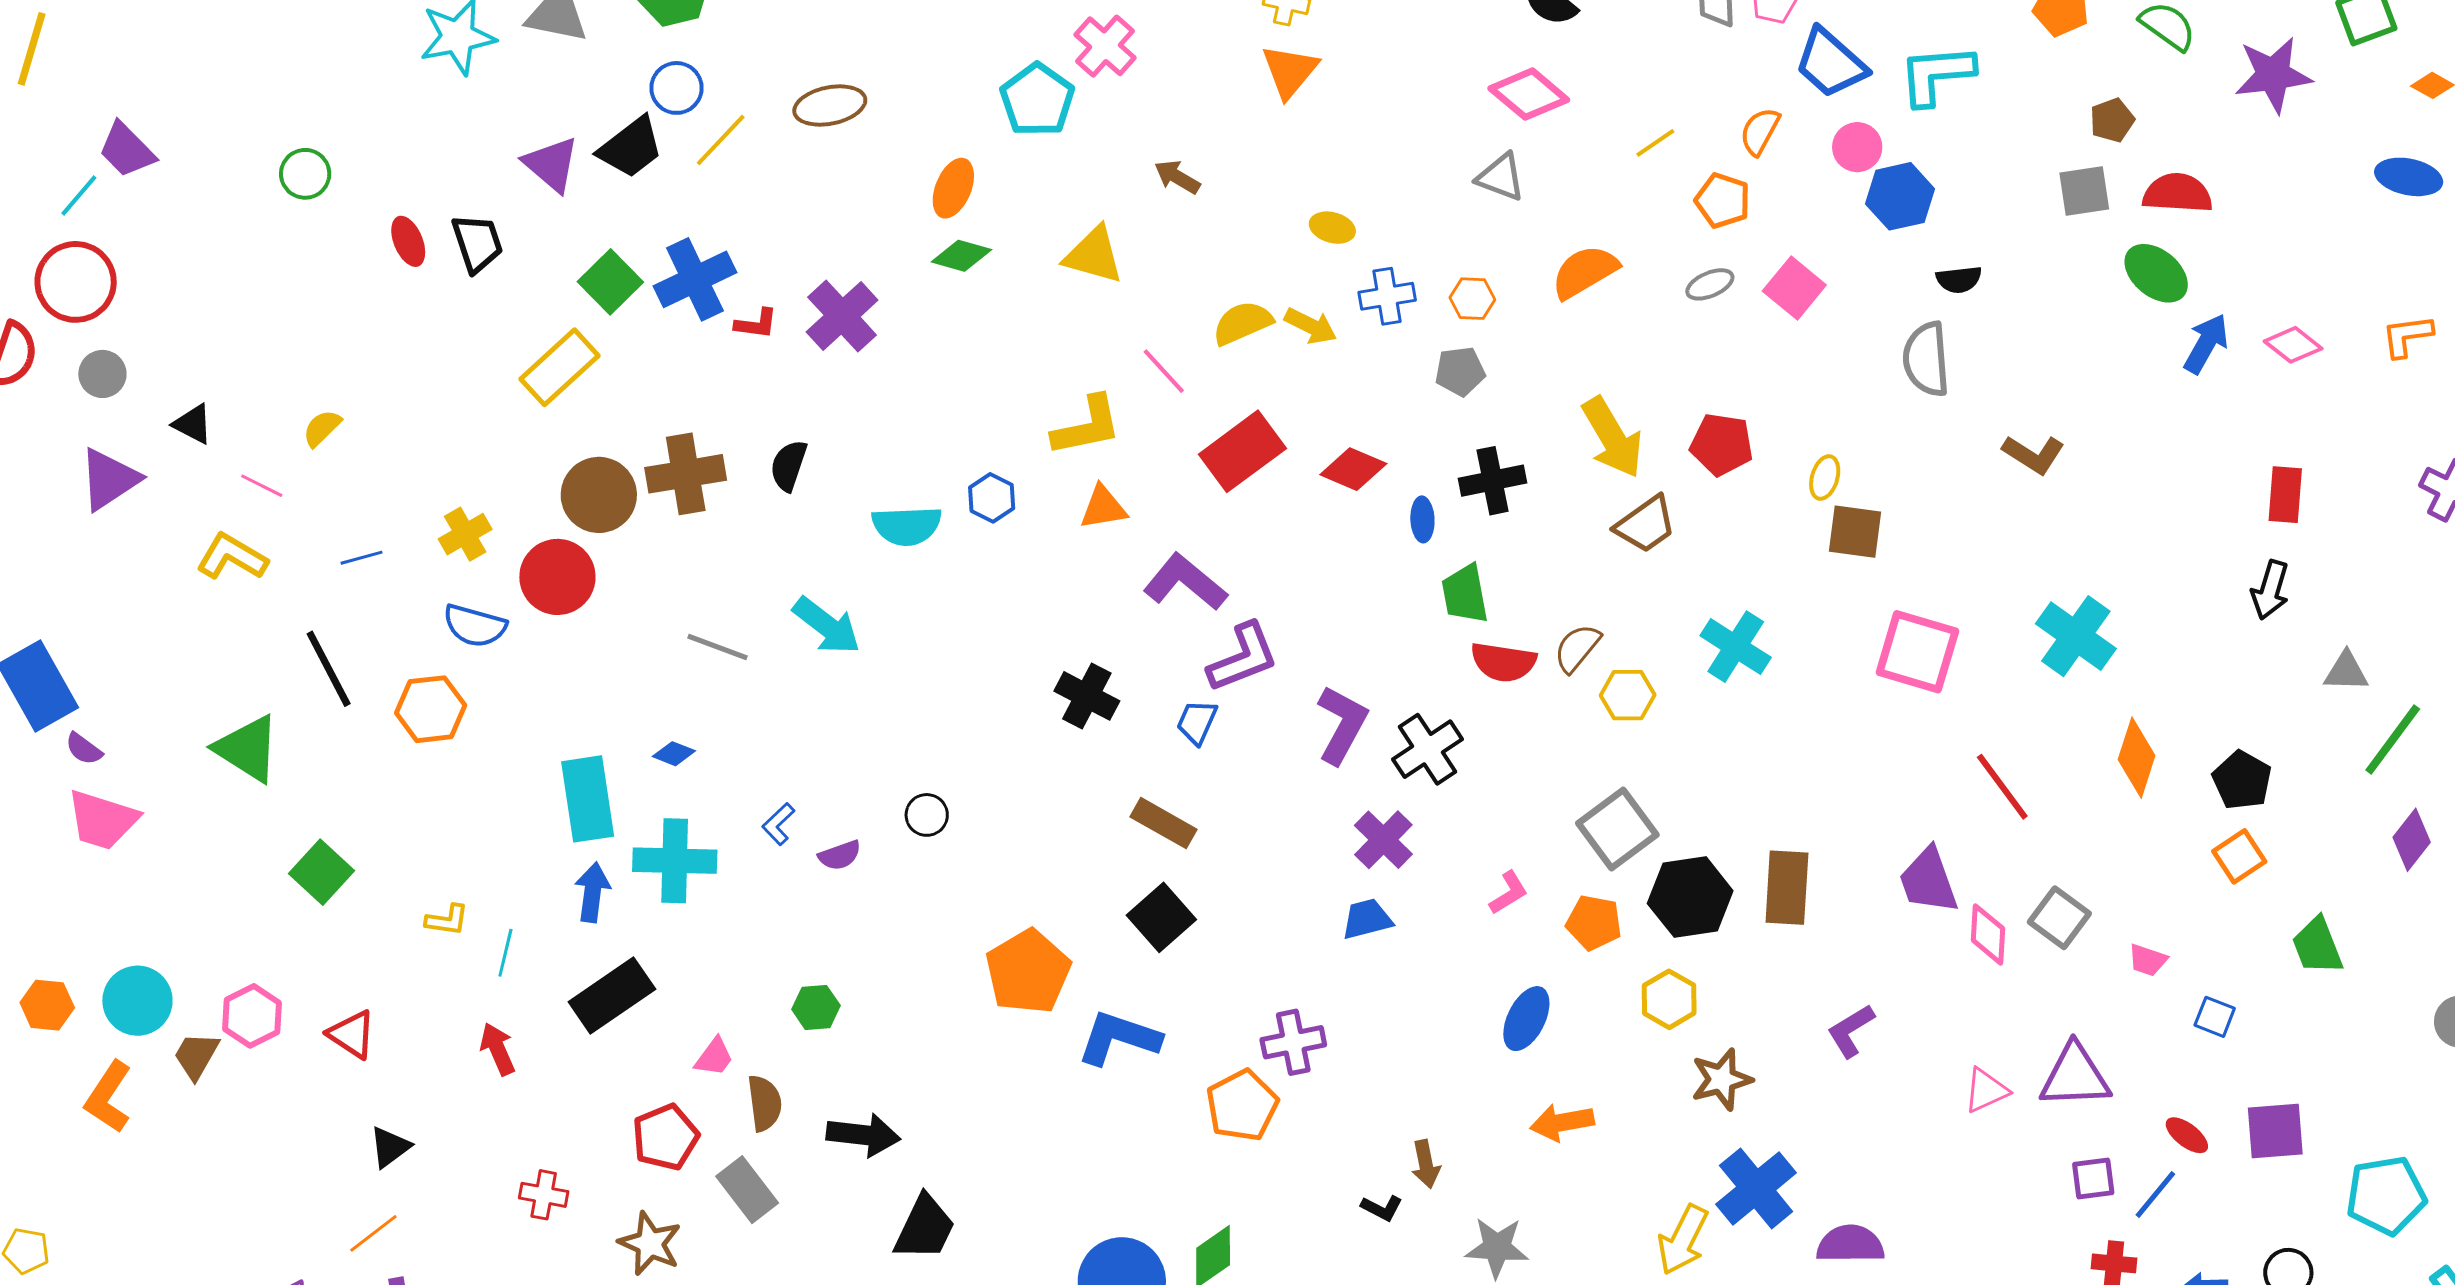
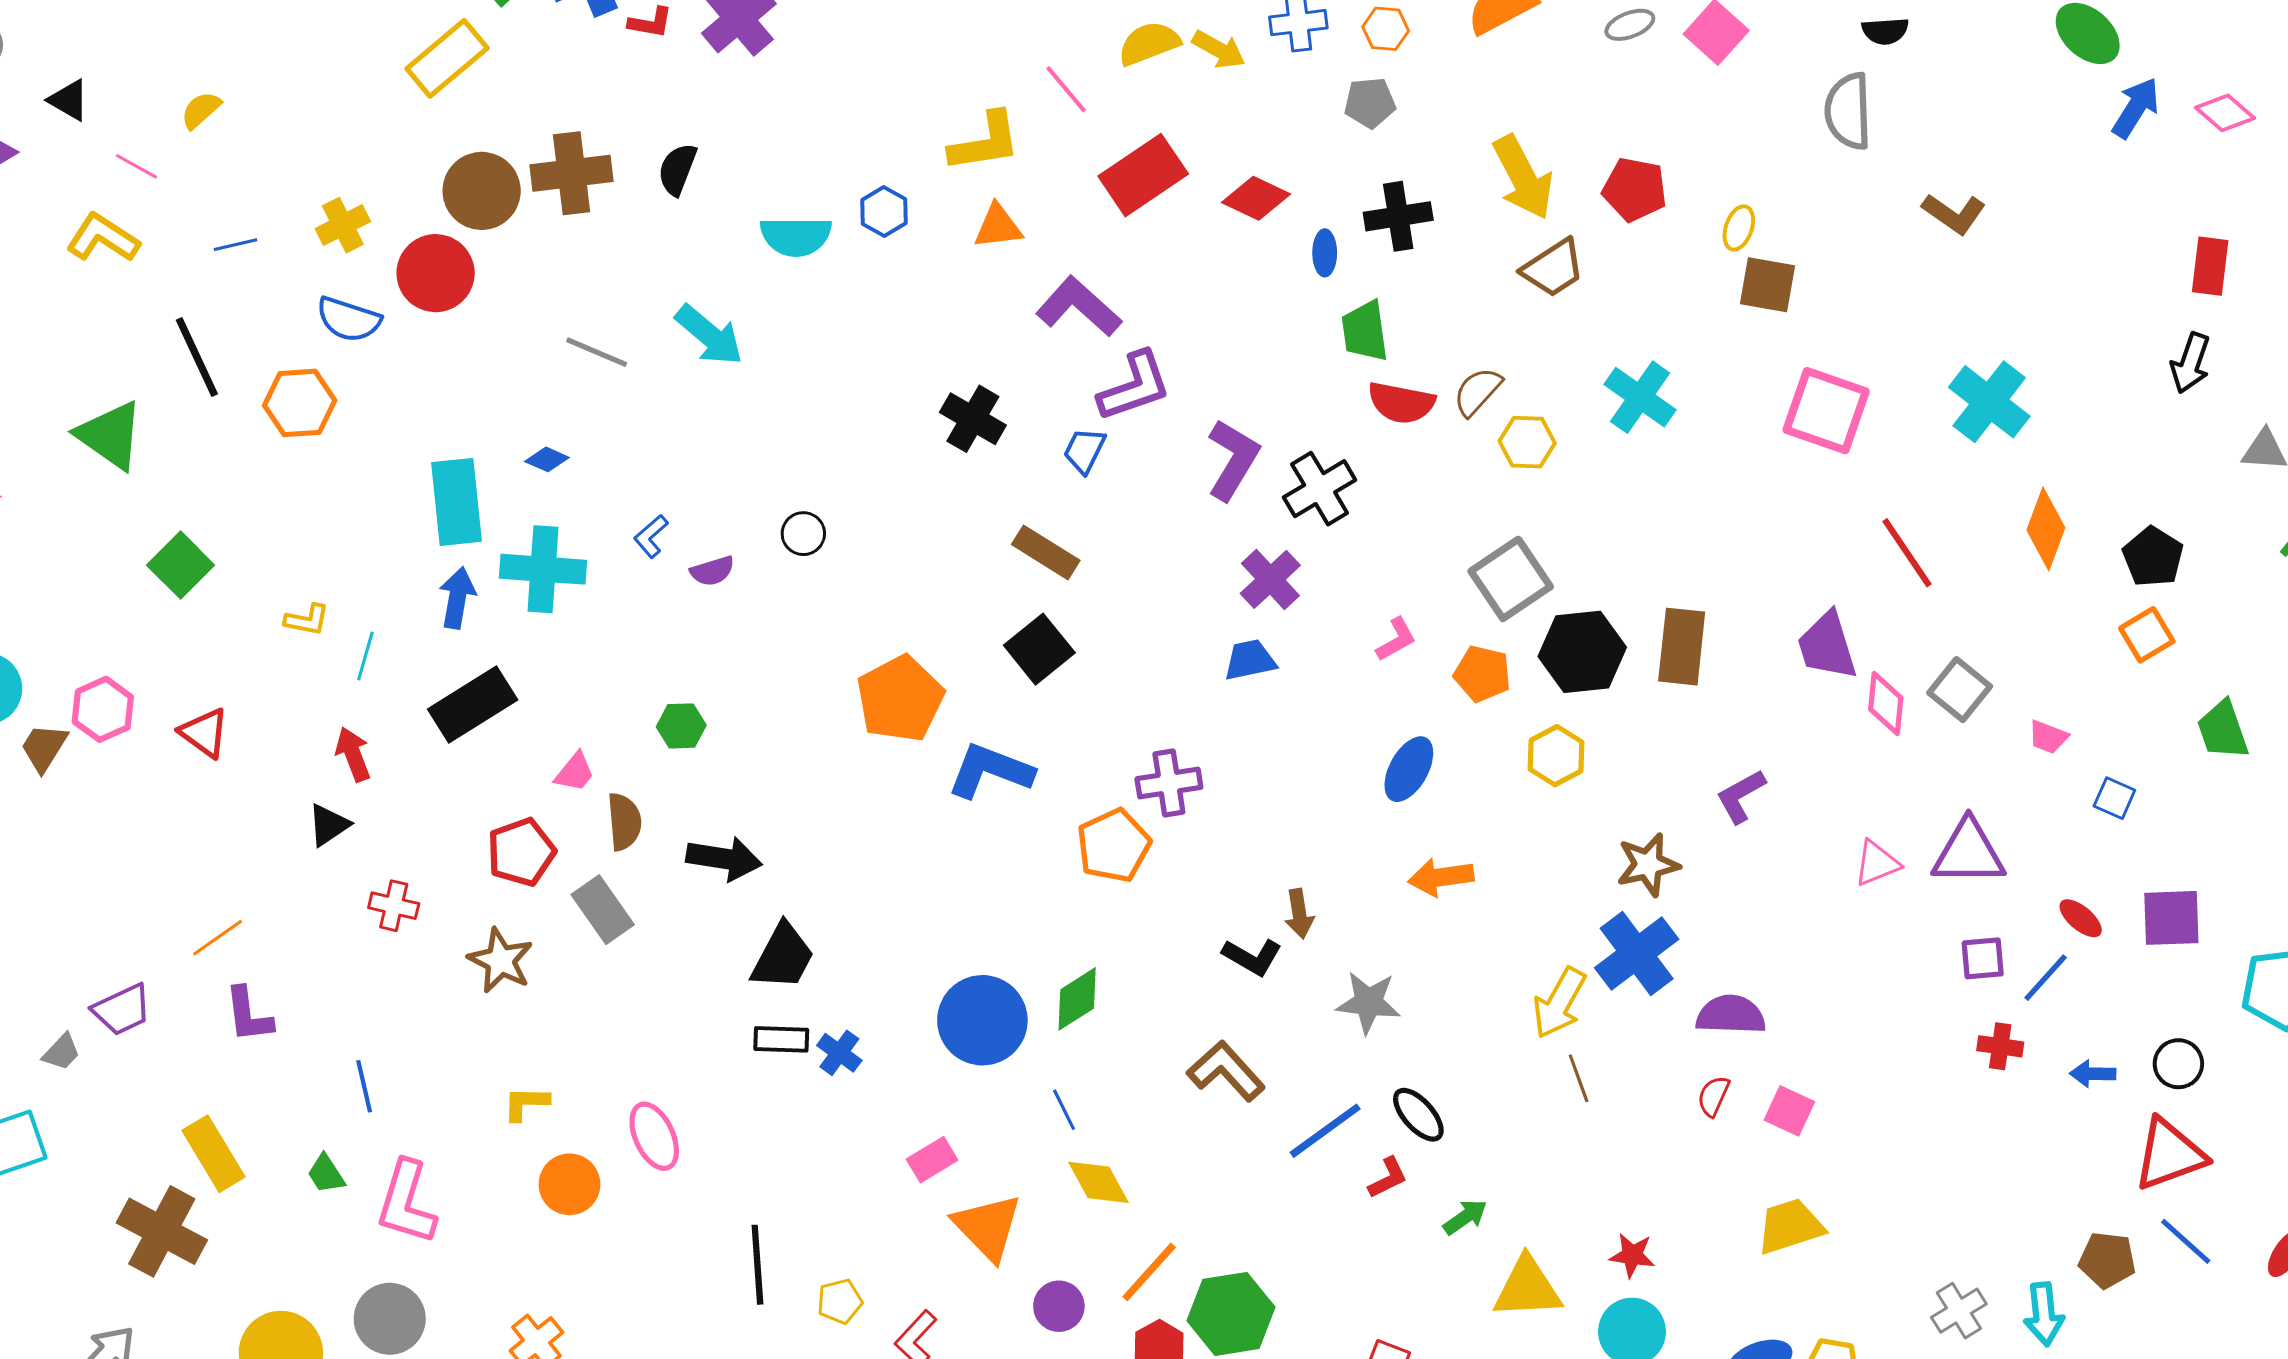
brown star: (1722, 1079) -> (1648, 865), moved
black triangle: (390, 1147) -> (329, 825), moved
black L-shape: (1382, 1208) -> (1252, 957), size x1.4

